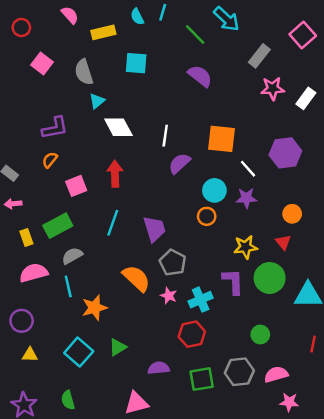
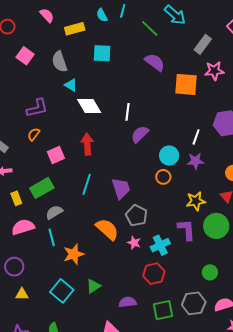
cyan triangle: (97, 101) -> (71, 85), turned -48
orange square: (221, 139) -> (186, 84), moved
white line: (248, 169) -> (196, 137), turned 63

